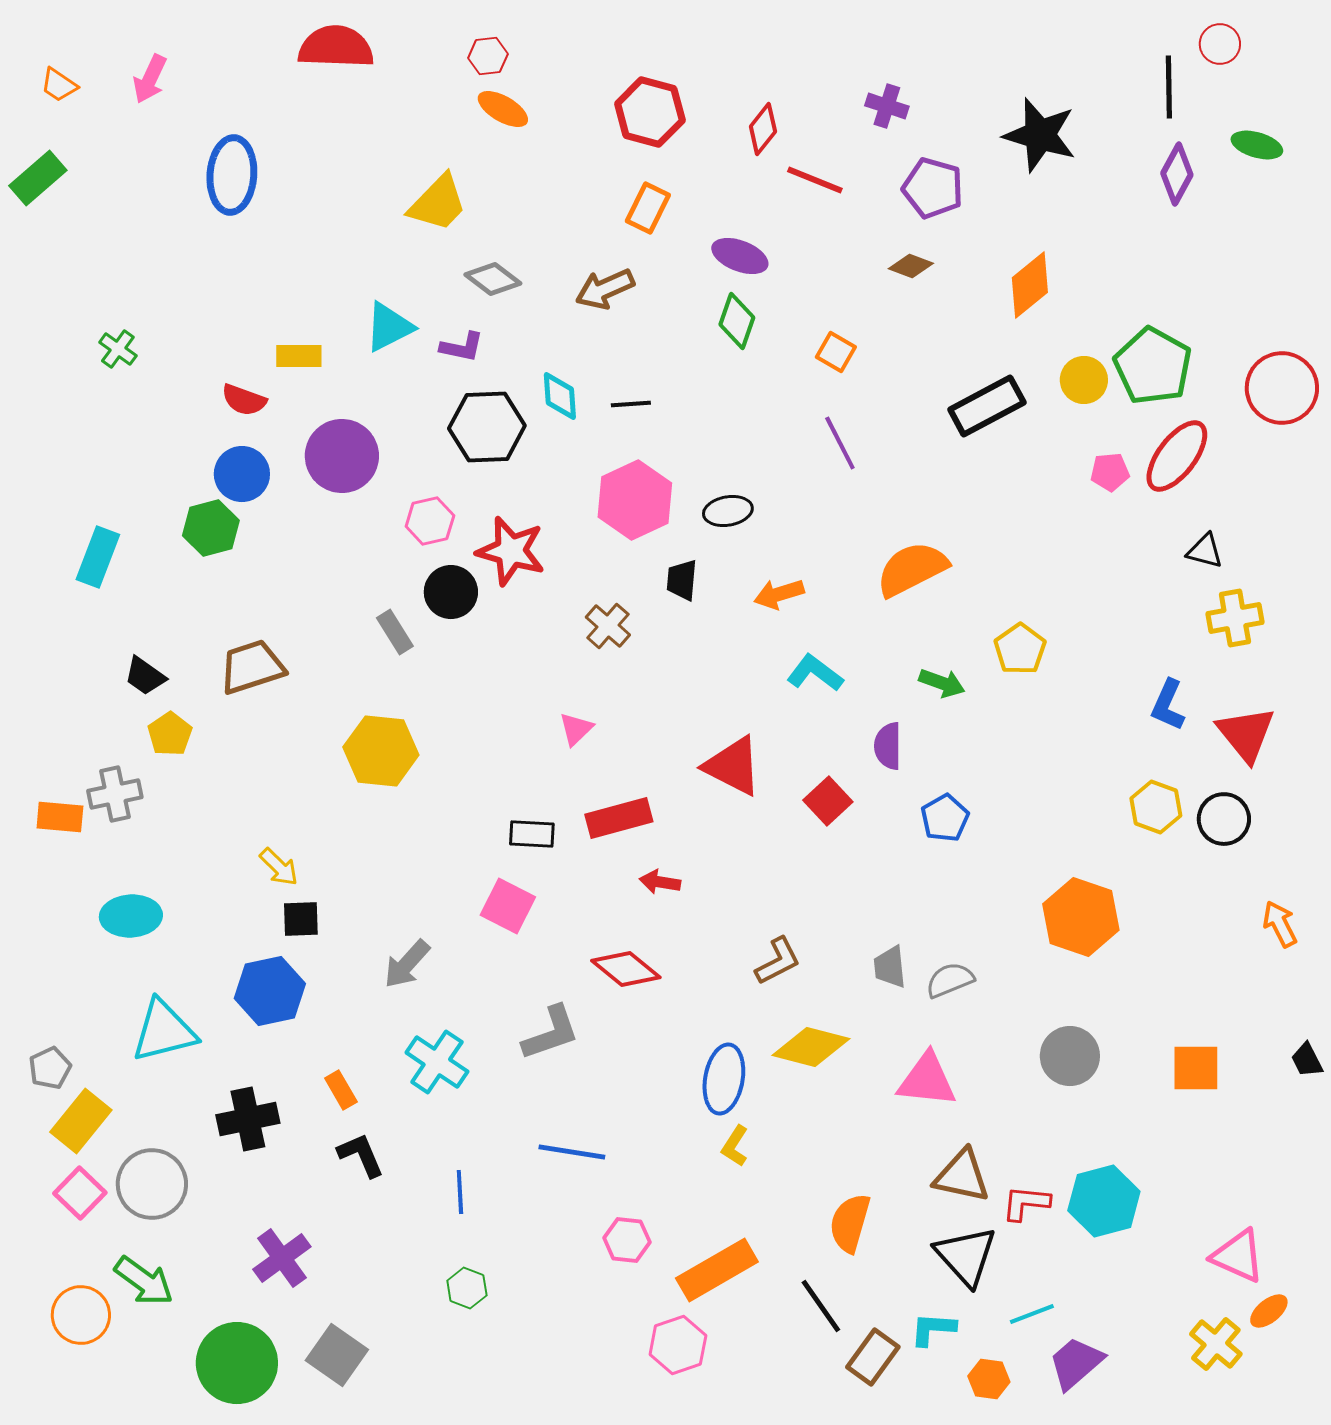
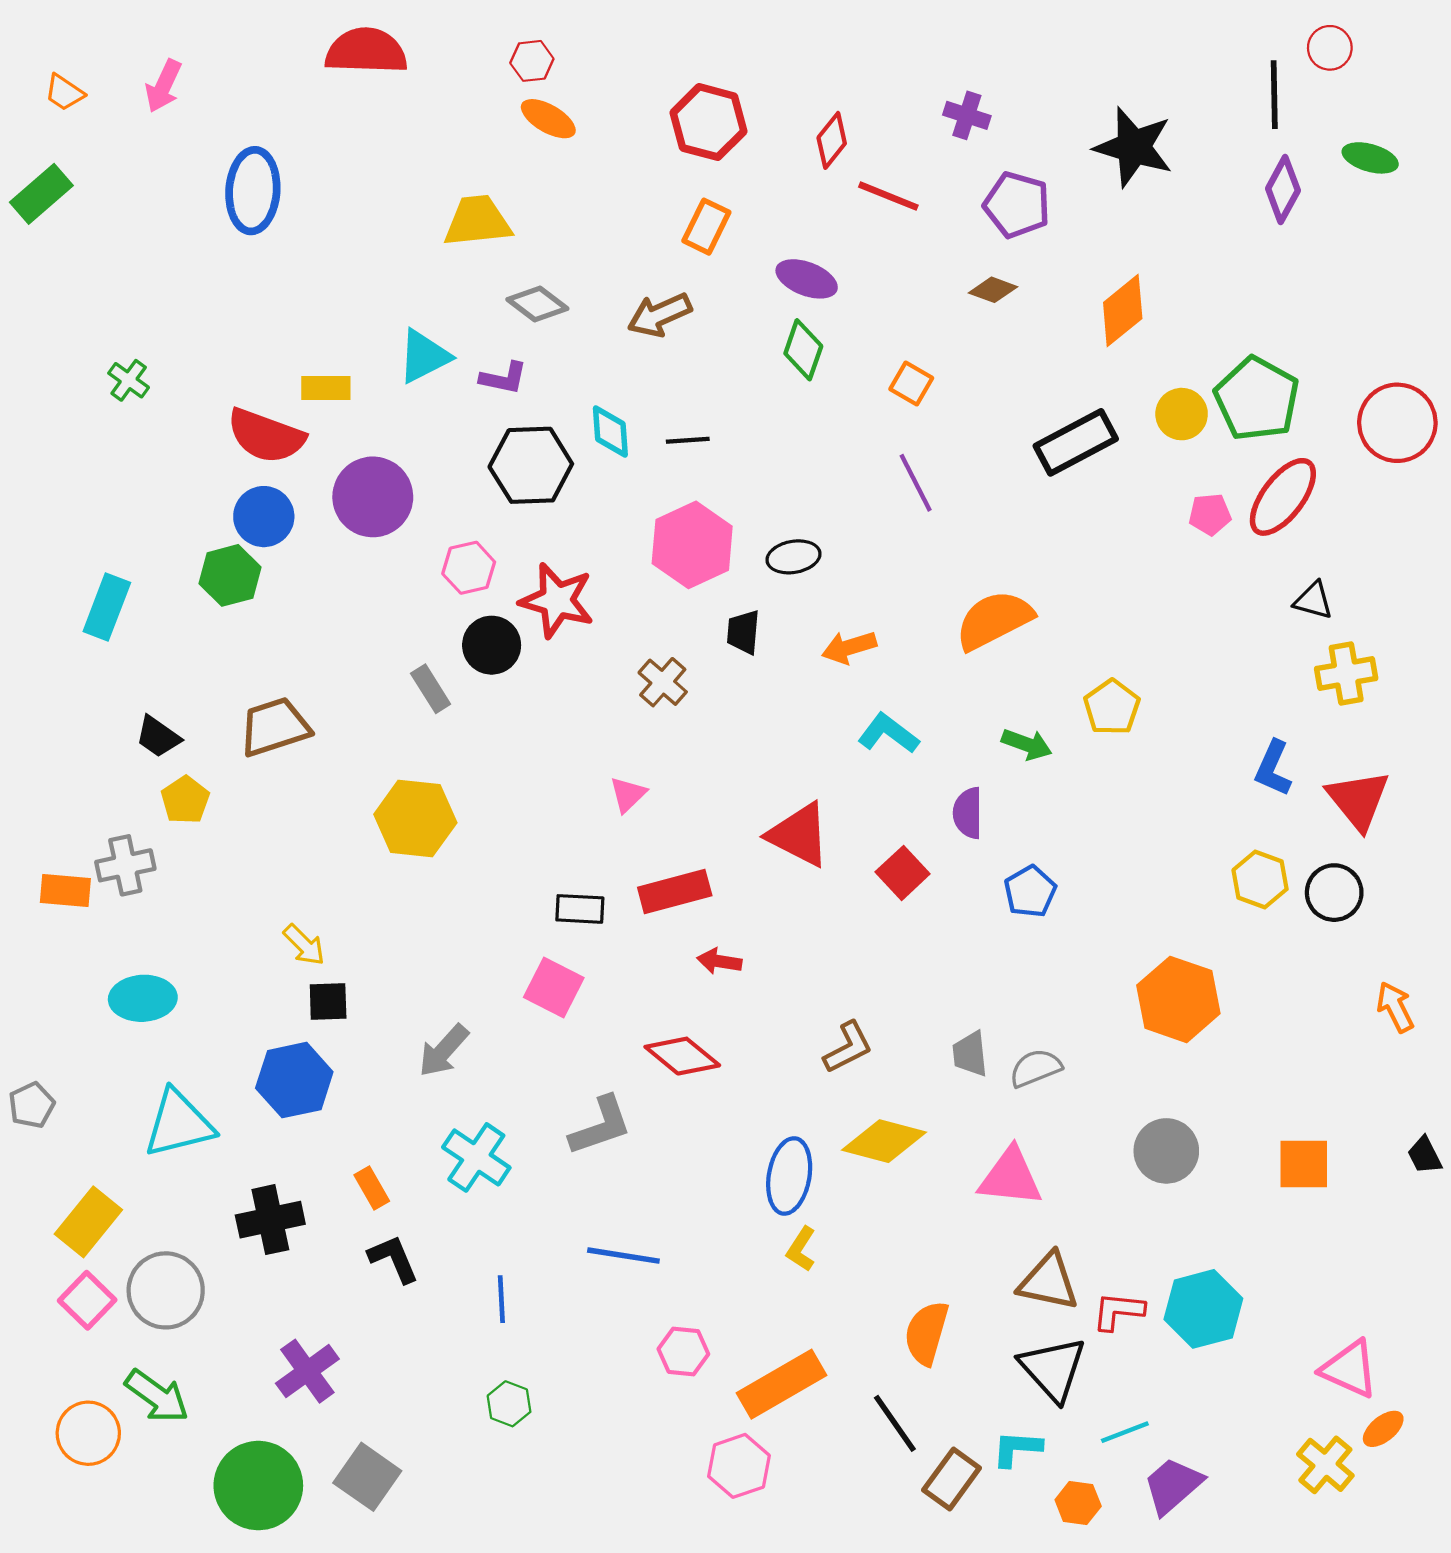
yellow trapezoid: (438, 203) -> (477, 221), turned -140
red semicircle: (244, 400) -> (266, 436), size x1.6
gray pentagon: (50, 1068) -> (32, 1105), moved

